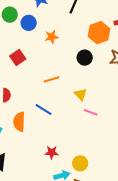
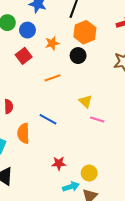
orange hexagon: (99, 33) -> (85, 32), moved
red square: (18, 58) -> (24, 56), moved
black circle: (85, 58) -> (78, 56), moved
orange line: (52, 79) -> (53, 78), moved

